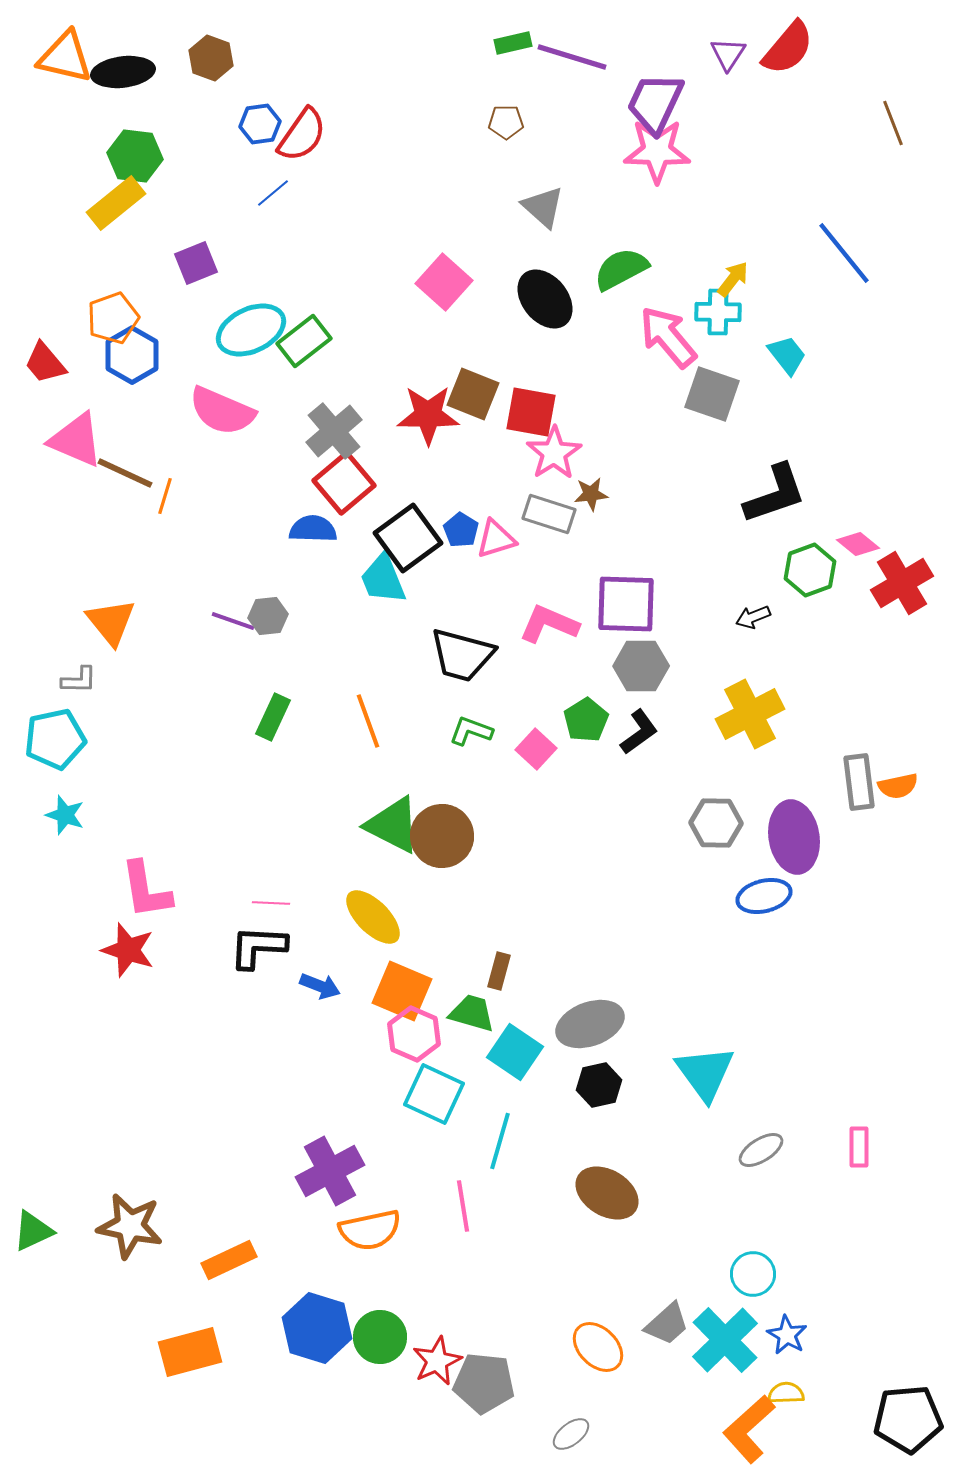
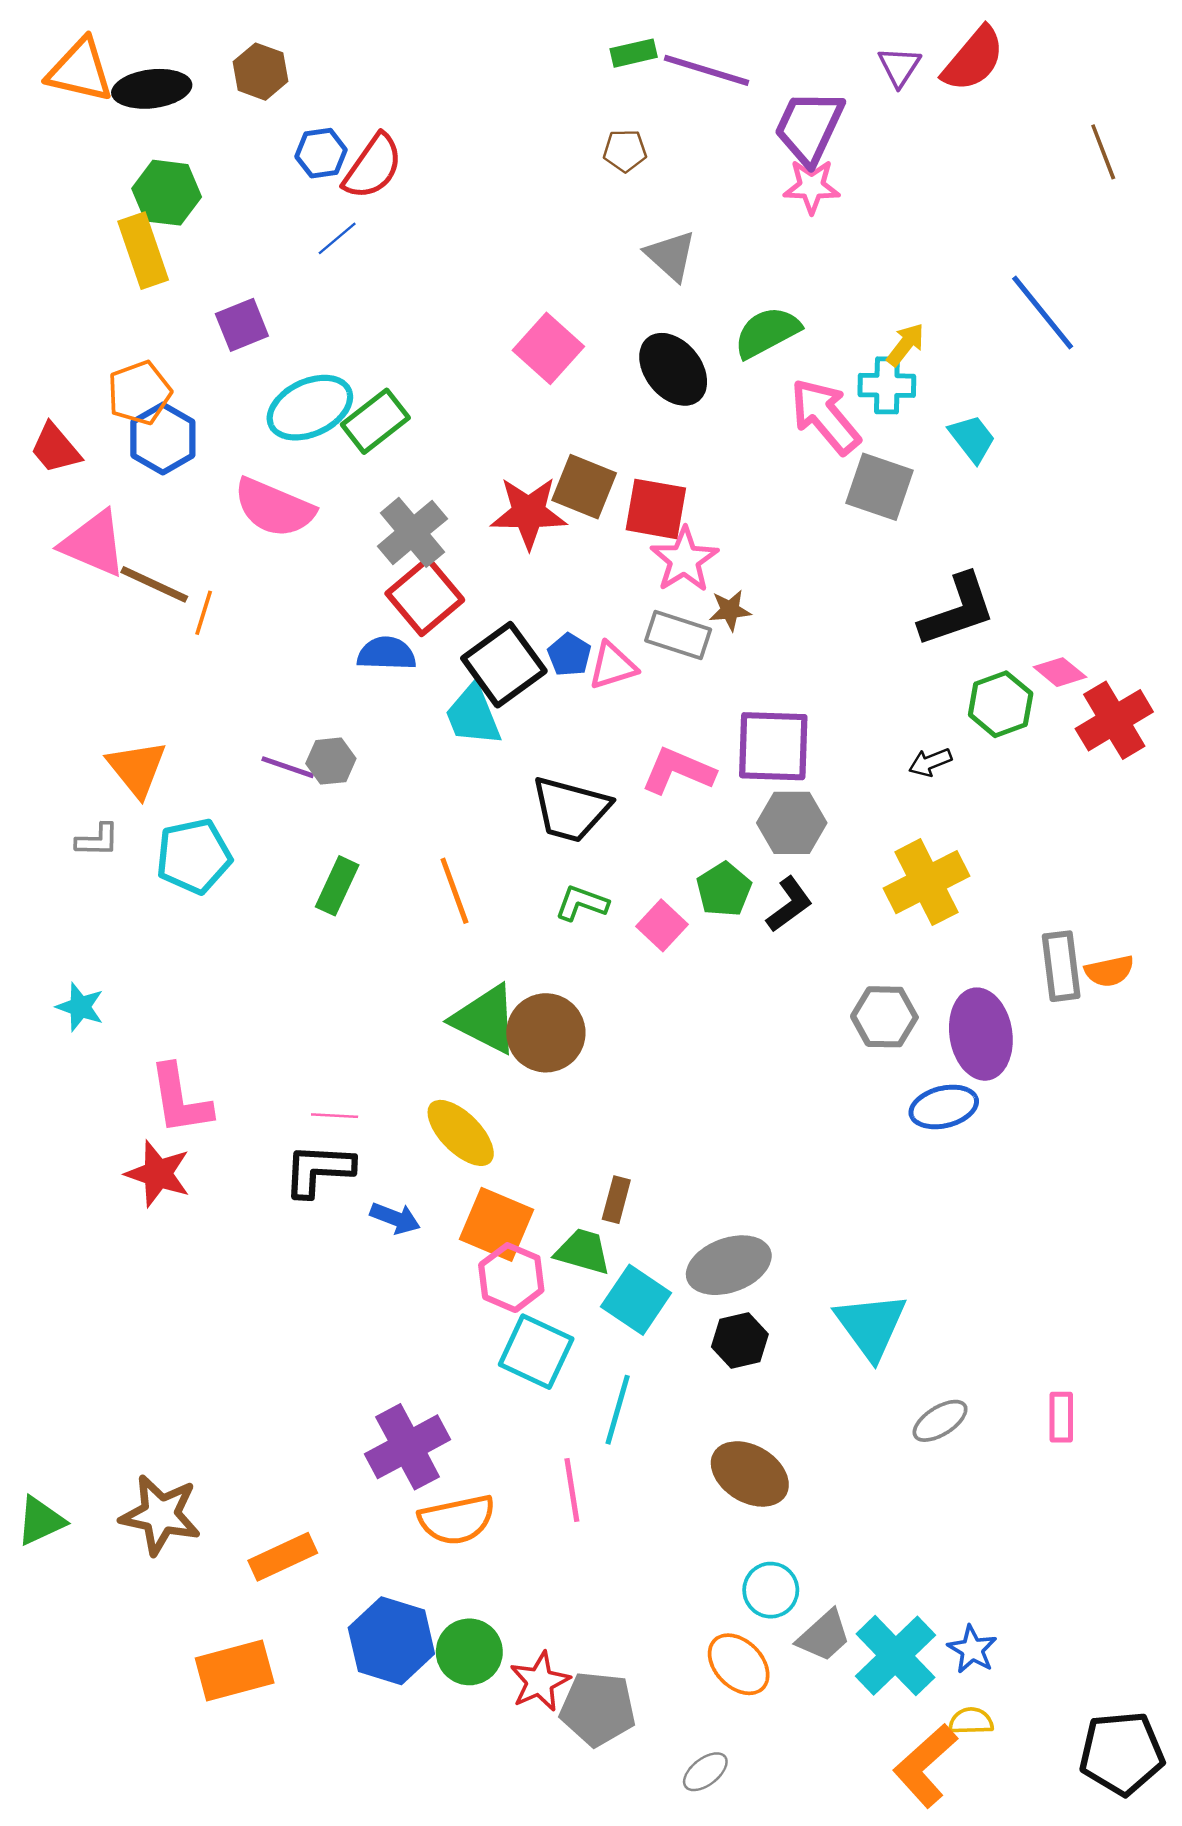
pink star: (657, 151) -> (812, 186), size x0.7
yellow rectangle: (116, 203) -> (143, 251), turned -70
cyan pentagon: (55, 739) -> (194, 856), moved
cyan circle: (753, 1274) -> (771, 1590), moved

